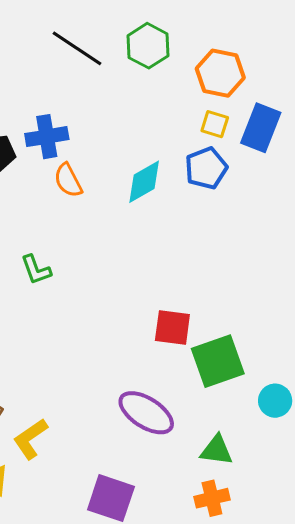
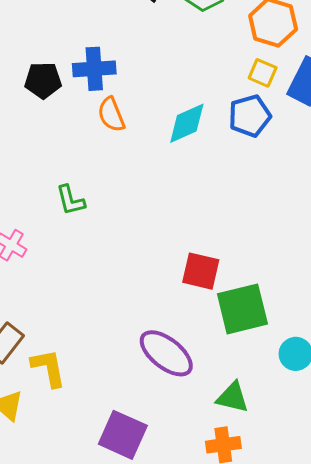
yellow L-shape: (30, 439) -> (48, 368), turned 108

